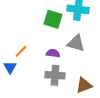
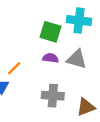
purple semicircle: (53, 53) -> (51, 58), moved

